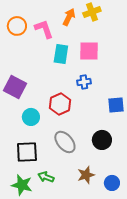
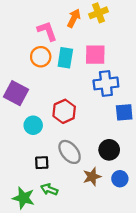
orange circle: (17, 26) -> (41, 57), moved
blue cross: (84, 82) -> (106, 83), moved, size x1.6
black square: (27, 152) -> (42, 163), moved, size x0.6
brown star: (86, 175) -> (92, 177), moved
blue circle: (112, 183) -> (120, 179), moved

